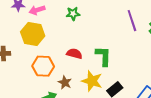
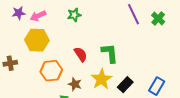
red semicircle: (74, 54) -> (81, 54), turned 49
yellow star: (92, 81) -> (102, 79), turned 30

